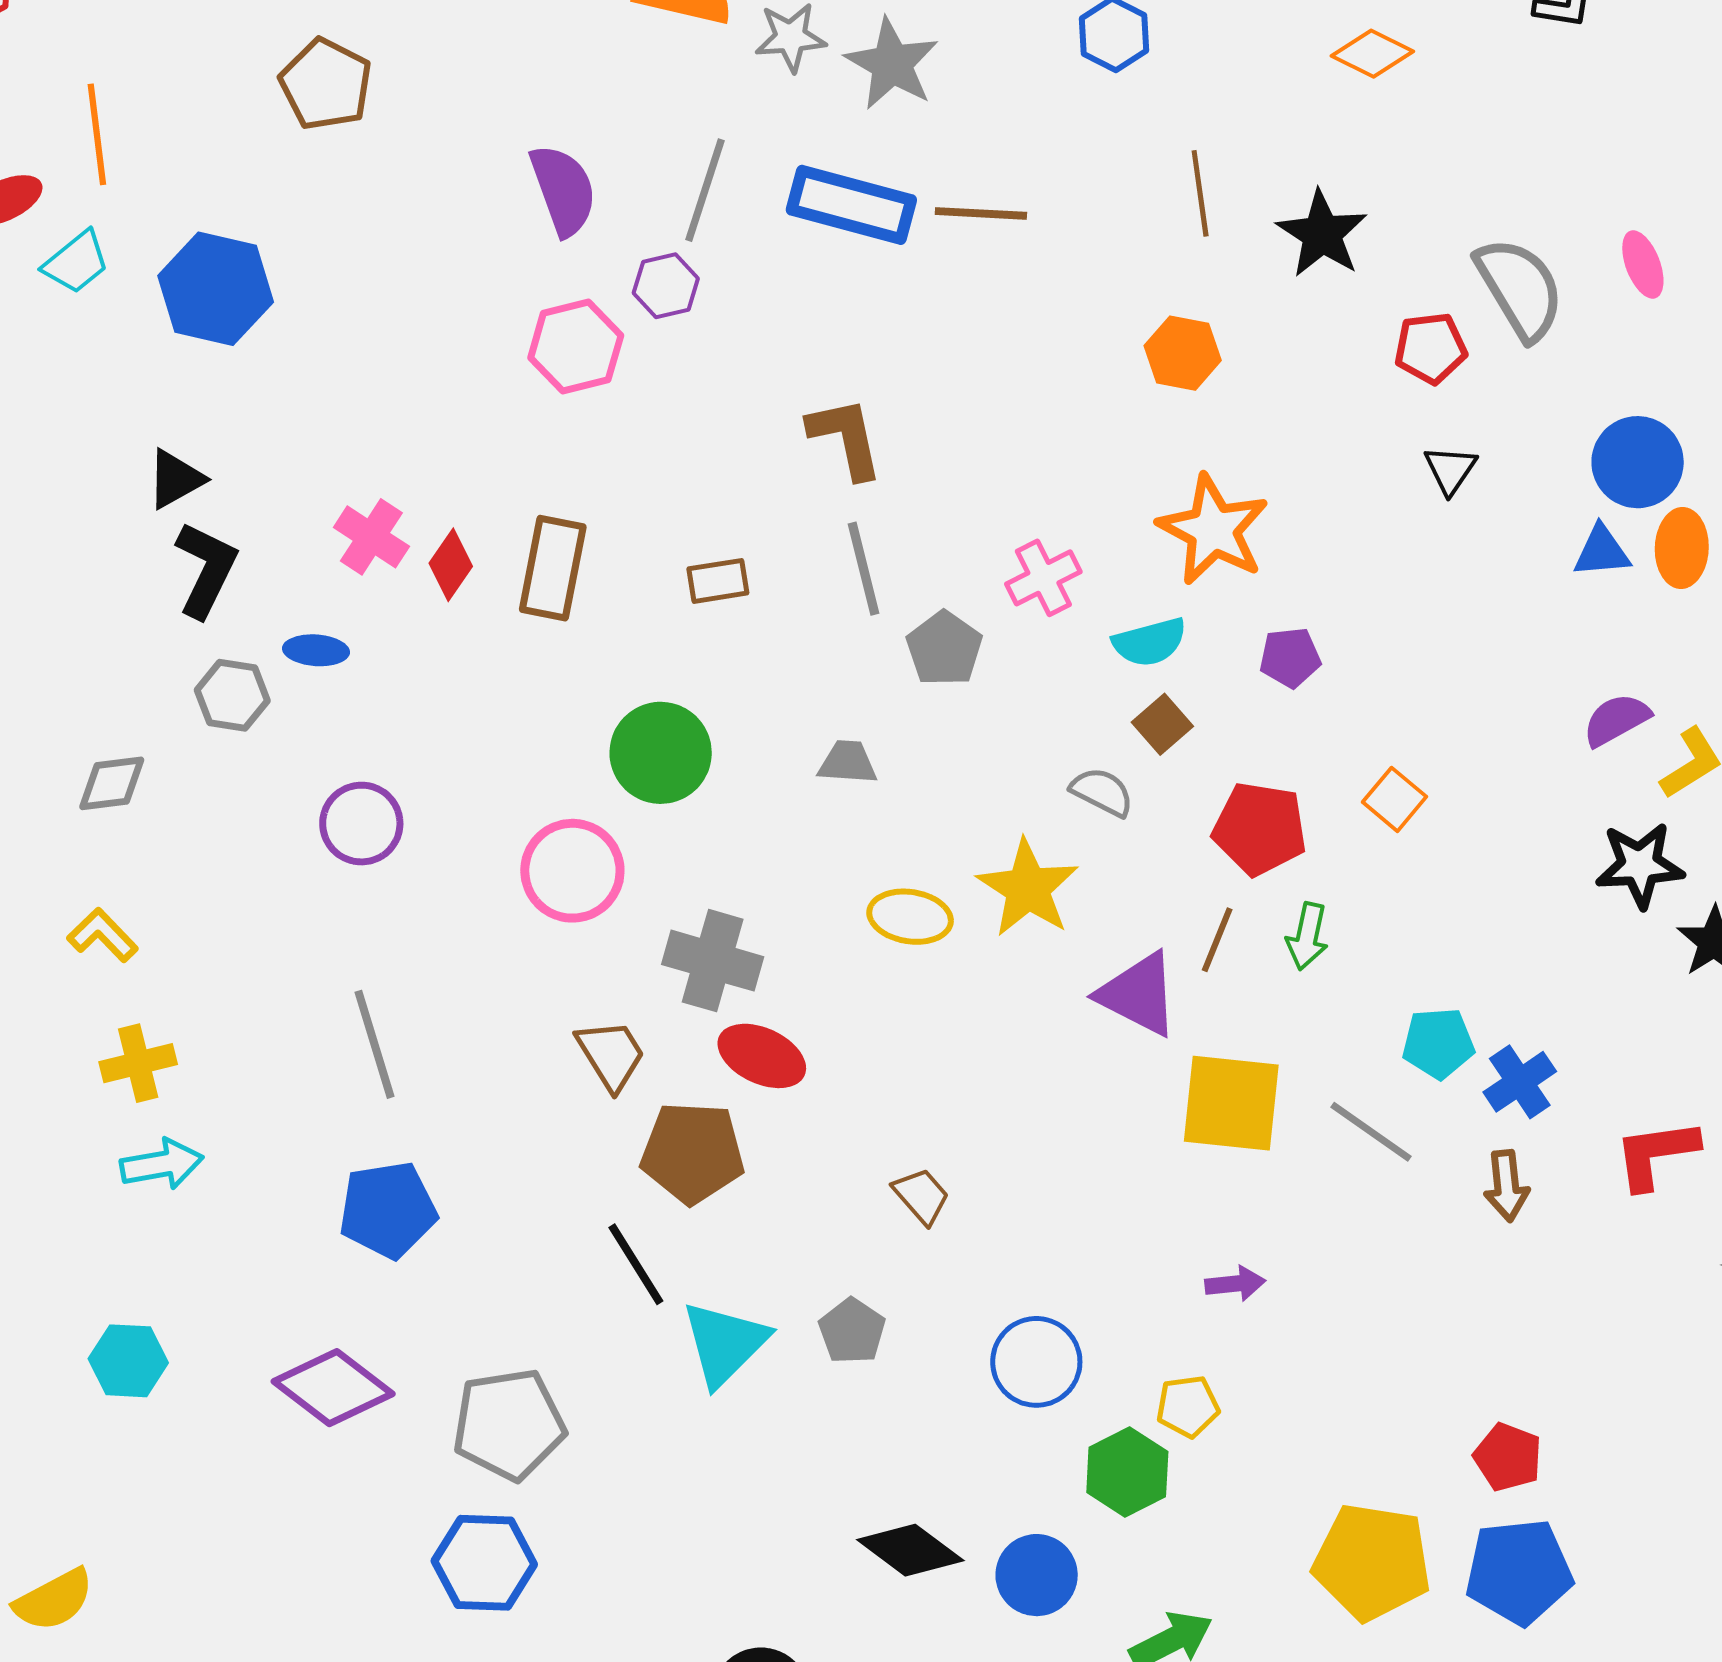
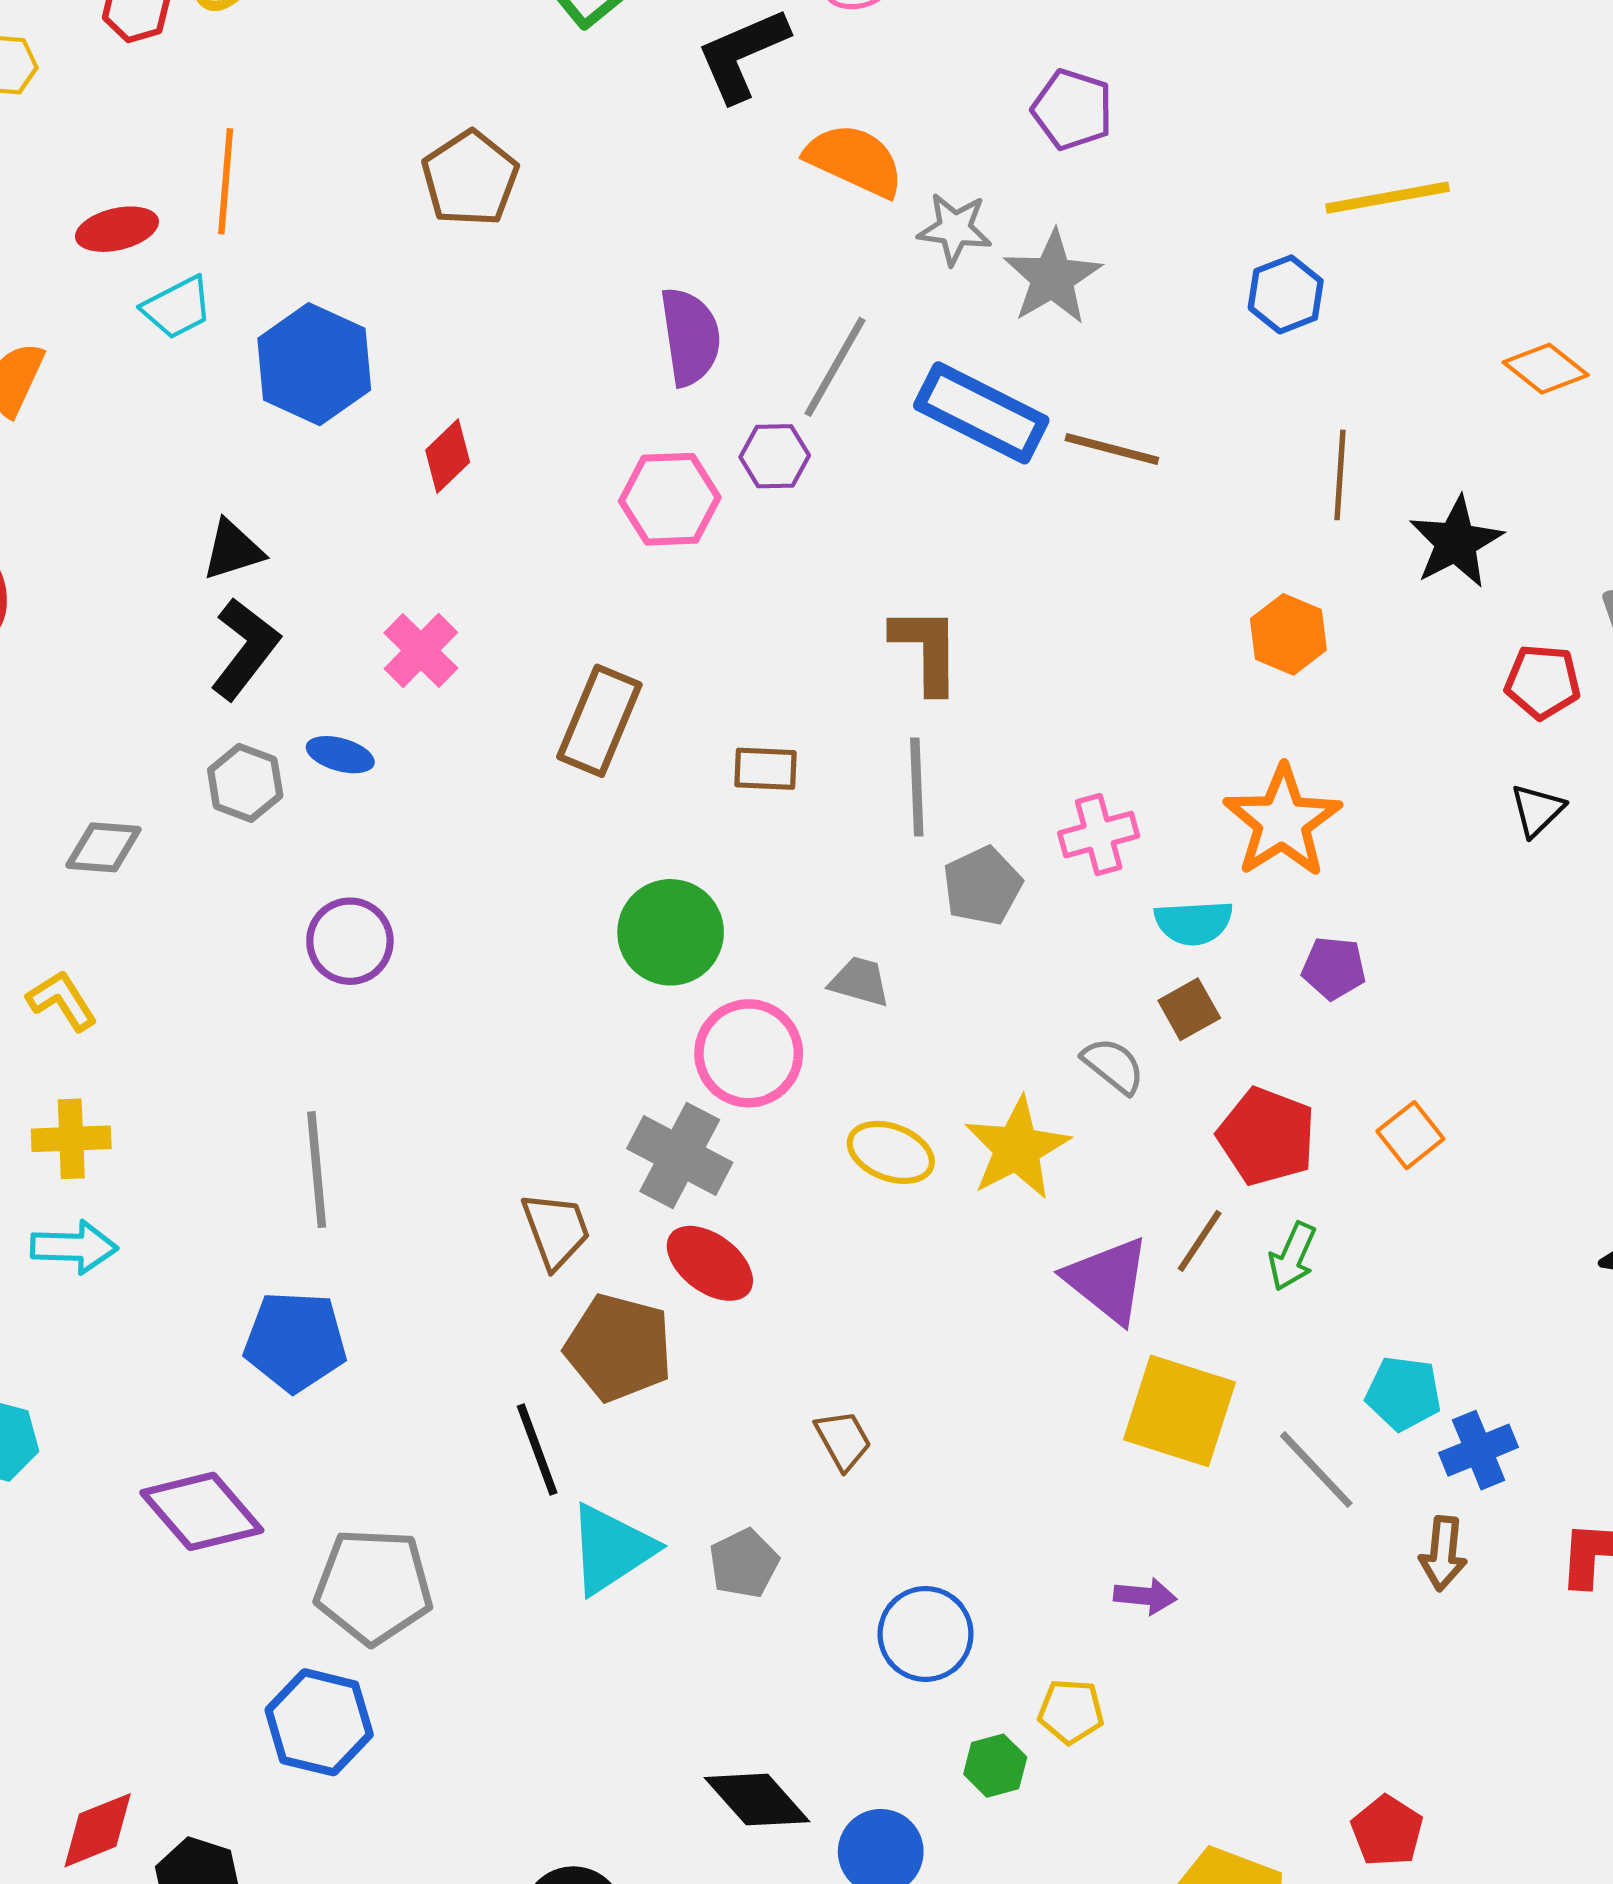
red diamond: (451, 565) -> (448, 456), moved
pink circle: (572, 871) -> (749, 1053), moved
green hexagon: (1127, 1472) -> (995, 1766), size x0.7

